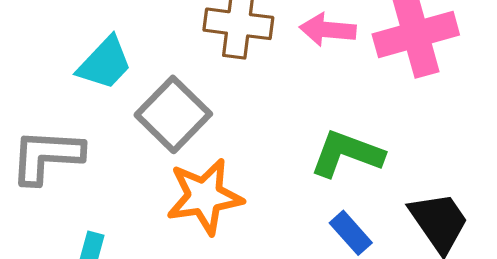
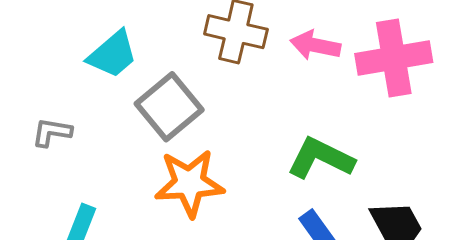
gray L-shape: (47, 156) -> (52, 132), size x0.6

